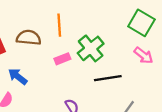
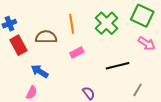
green cross: (91, 48) -> (107, 23), moved

